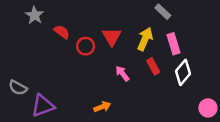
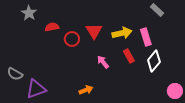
gray rectangle: (163, 12) -> (157, 10), moved
red semicircle: (62, 32) -> (52, 27), turned -48
yellow arrow: (145, 39) -> (122, 33), turned 54

